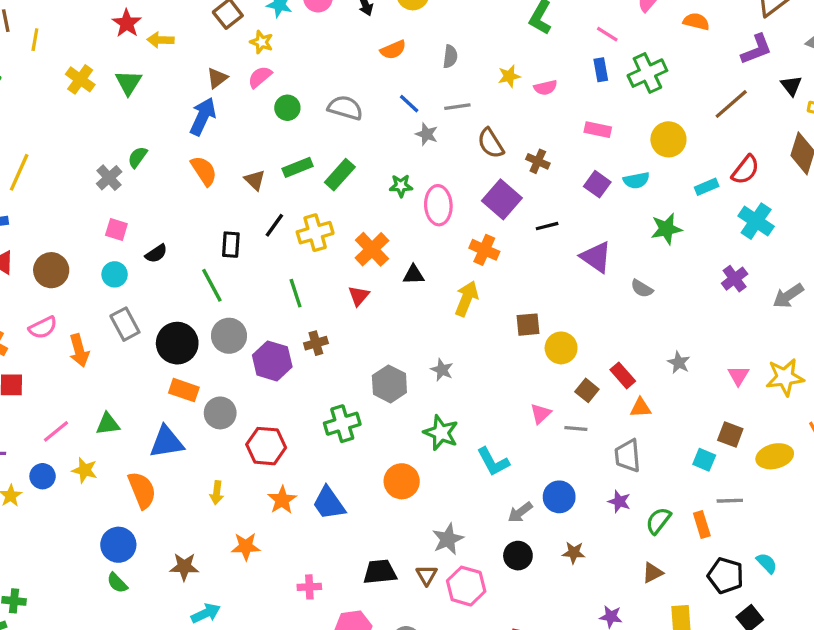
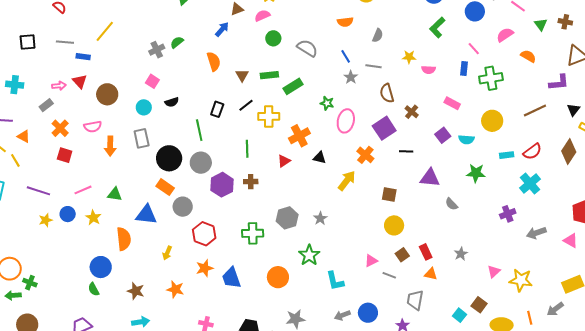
blue arrow: (203, 116) -> (222, 29), size x0.7
purple triangle: (596, 257) -> (430, 178), turned -45
brown square: (528, 325) -> (389, 195), moved

